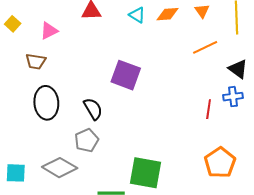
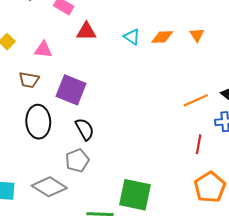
pink triangle: (49, 31) -> (43, 50), turned 30
orange line: (205, 47) -> (196, 100), moved
purple square: (126, 75) -> (71, 90), moved
red line: (209, 109) -> (199, 144), moved

